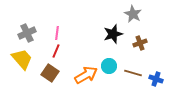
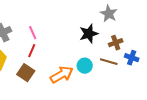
pink line: (57, 33) -> (33, 33), turned -32
brown line: (133, 73) -> (109, 62), moved
blue cross: (156, 79) -> (132, 58), moved

